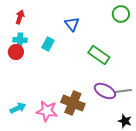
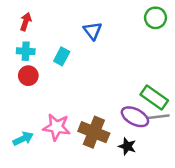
red circle: (16, 52) -> (28, 76), moved
green rectangle: (99, 55) -> (154, 97), moved
pink star: (47, 111) -> (57, 127), moved
black star: (125, 121) -> (127, 146), moved

